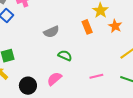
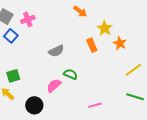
pink line: (96, 76) -> (95, 105), moved
pink semicircle: (54, 79) -> (54, 86), moved

